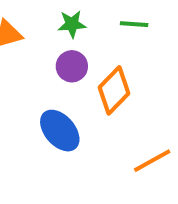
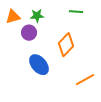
green star: (72, 24) -> (37, 16), moved
purple circle: (72, 66) -> (29, 33), moved

